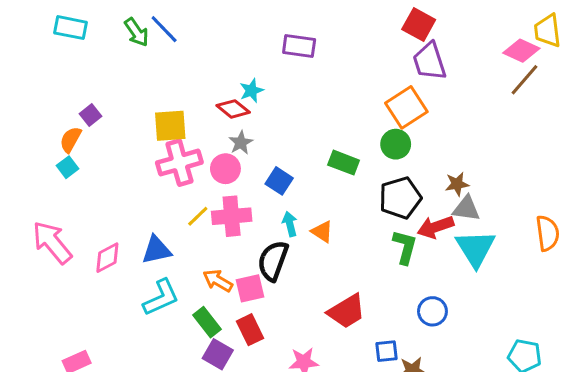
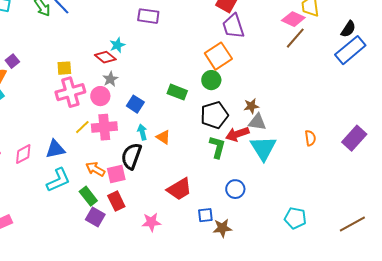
yellow square: (170, 126) -> (64, 68), size x0.7
orange semicircle: (548, 233) -> (310, 138), size x0.7

